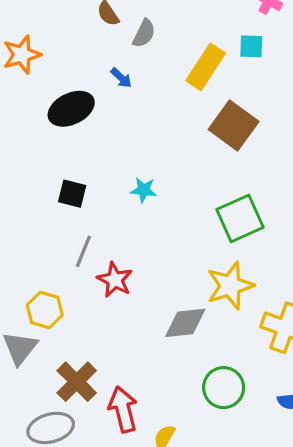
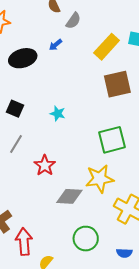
blue arrow: (121, 78) -> (55, 45), turned 88
brown square: (234, 126) -> (117, 84), turned 32
red star: (115, 280) -> (45, 165), moved

